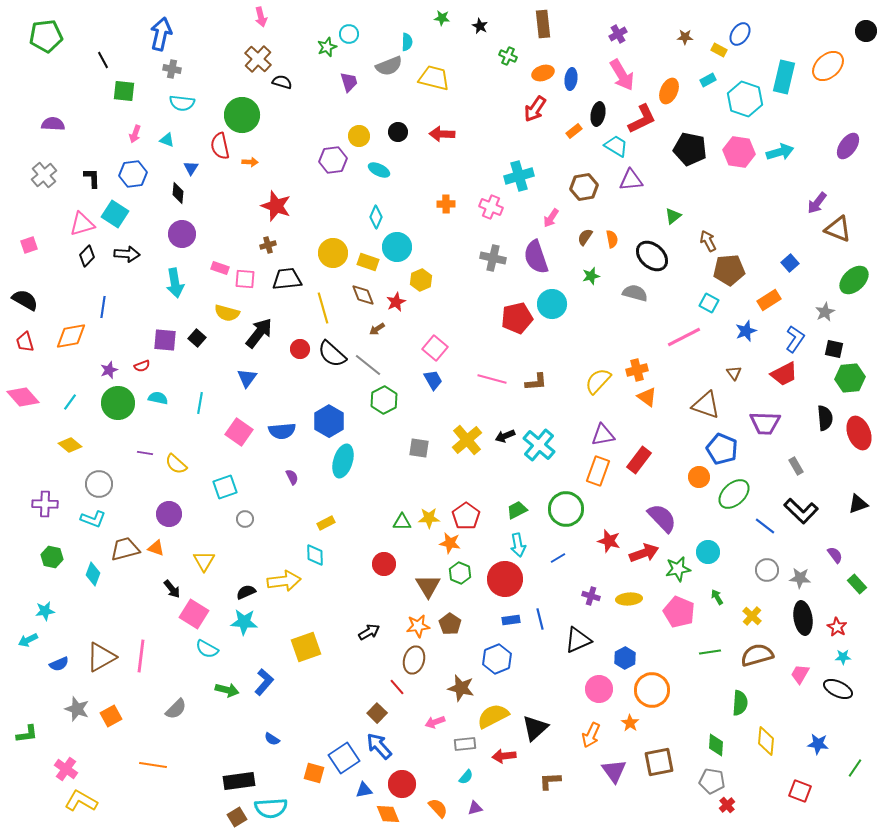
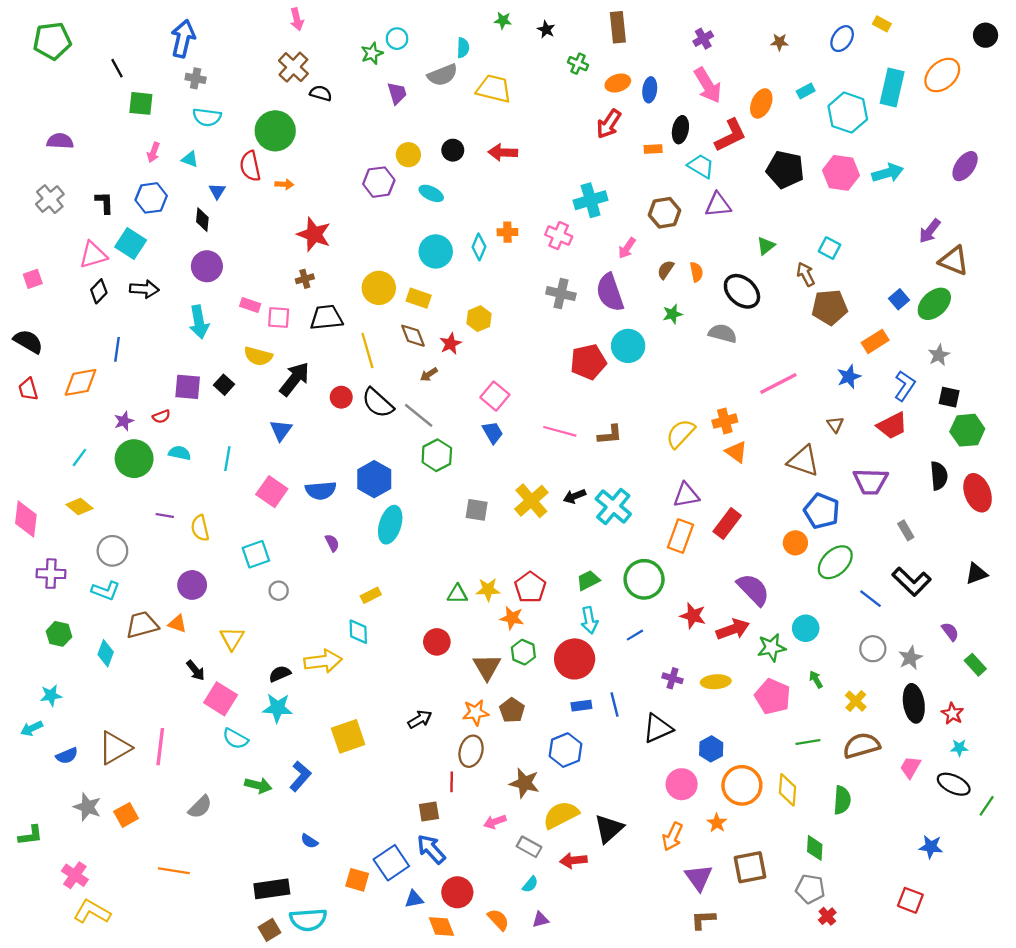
yellow rectangle: (719, 50) -> (882, 24), moved
orange rectangle: (574, 131) -> (653, 149), turned 35
cyan diamond: (376, 217) -> (479, 247), moved
cyan circle: (397, 247) -> (436, 251), moved
green ellipse: (854, 280) -> (934, 304), moved
cyan square: (709, 303) -> (830, 248), moved
pink diamond: (23, 397) -> (26, 519), moved, turned 48
yellow semicircle: (176, 464) -> (200, 528), turned 35
gray star: (800, 578) -> (910, 658), turned -30
red line: (397, 687) -> (452, 782), turned 42
brown square: (377, 713) -> (429, 812), turned 36
yellow diamond: (766, 741) -> (787, 790), moved
gray rectangle: (465, 744) -> (529, 847), turned 35
green line: (855, 768) -> (987, 806), moved
brown L-shape: (550, 781) -> (703, 920), moved

